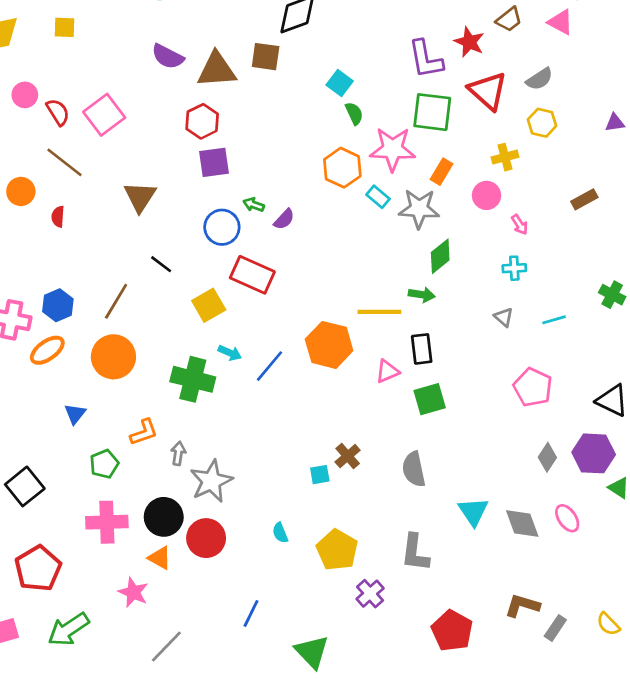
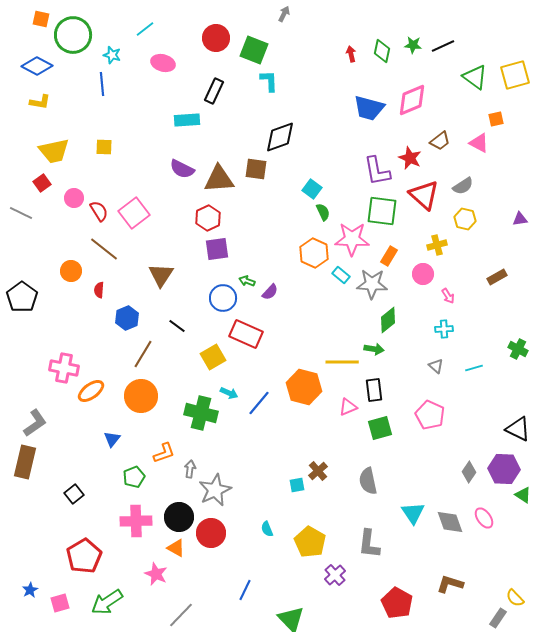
blue hexagon: (58, 305) -> (127, 318), moved
pink pentagon: (533, 387) -> (430, 415), moved
black square: (25, 486) -> (74, 494), size x0.7
gray rectangle: (555, 628) -> (498, 618), moved

